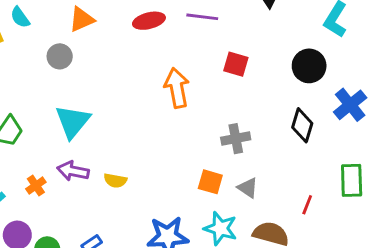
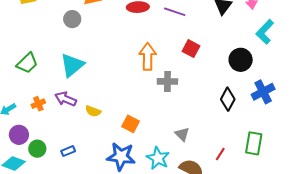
gray cross: (236, 139) -> (167, 81), moved
orange square: (210, 182) -> (131, 124), moved

